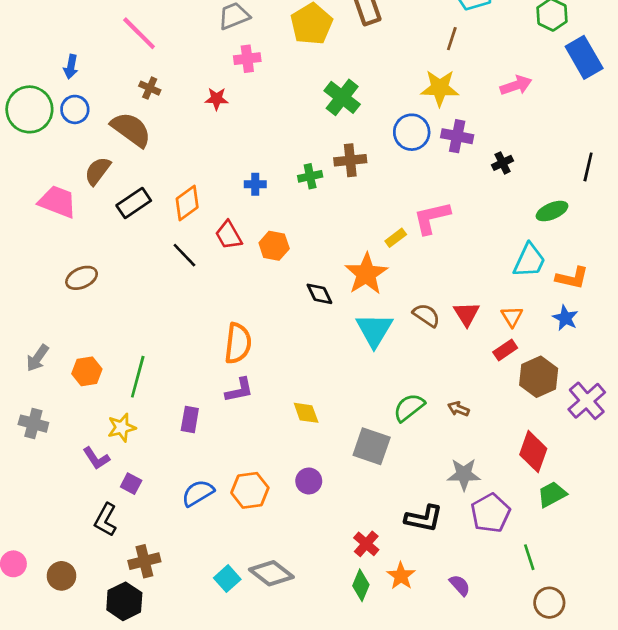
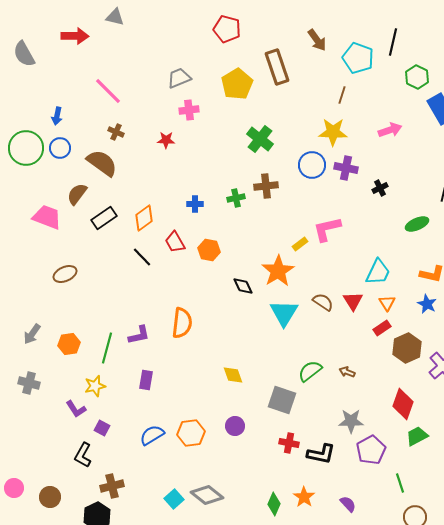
cyan trapezoid: (529, 260) -> (378, 272), moved
purple L-shape: (239, 390) -> (139, 335), moved
red cross: (366, 544) -> (289, 443), moved, turned -30

